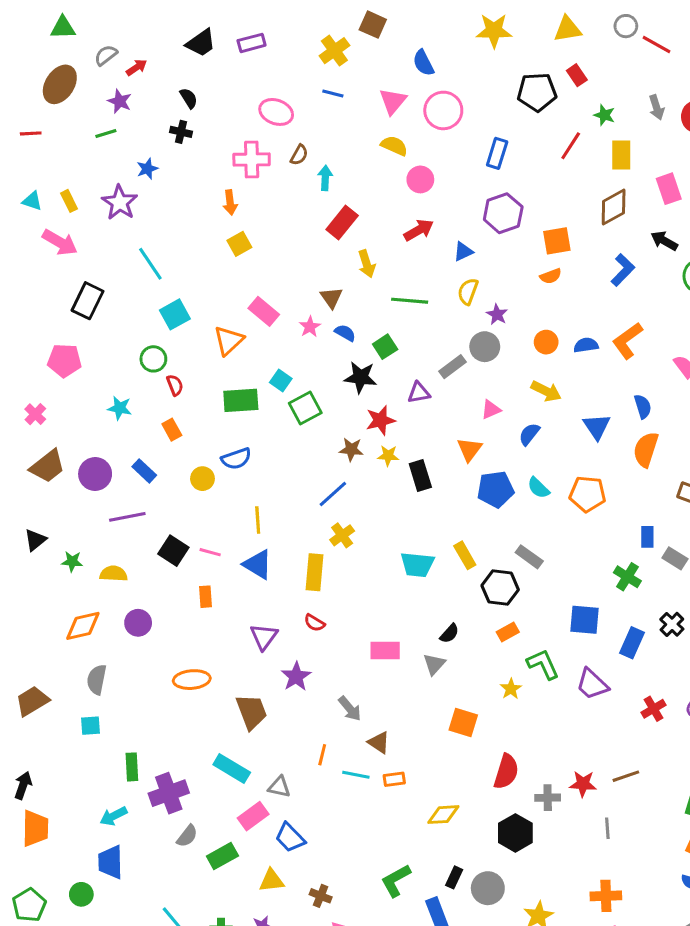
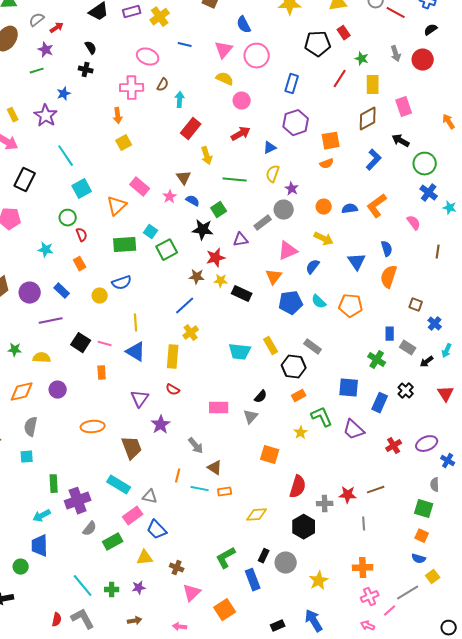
yellow cross: (334, 51) -> (160, 17), moved
pink triangle: (491, 410) -> (288, 251), size x1.5
black rectangle: (420, 476) -> (242, 294), turned -48

